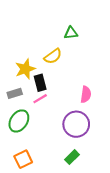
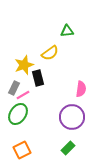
gray rectangle: (15, 93) -> (14, 88), turned -48
pink line: (40, 99) -> (23, 95), moved

